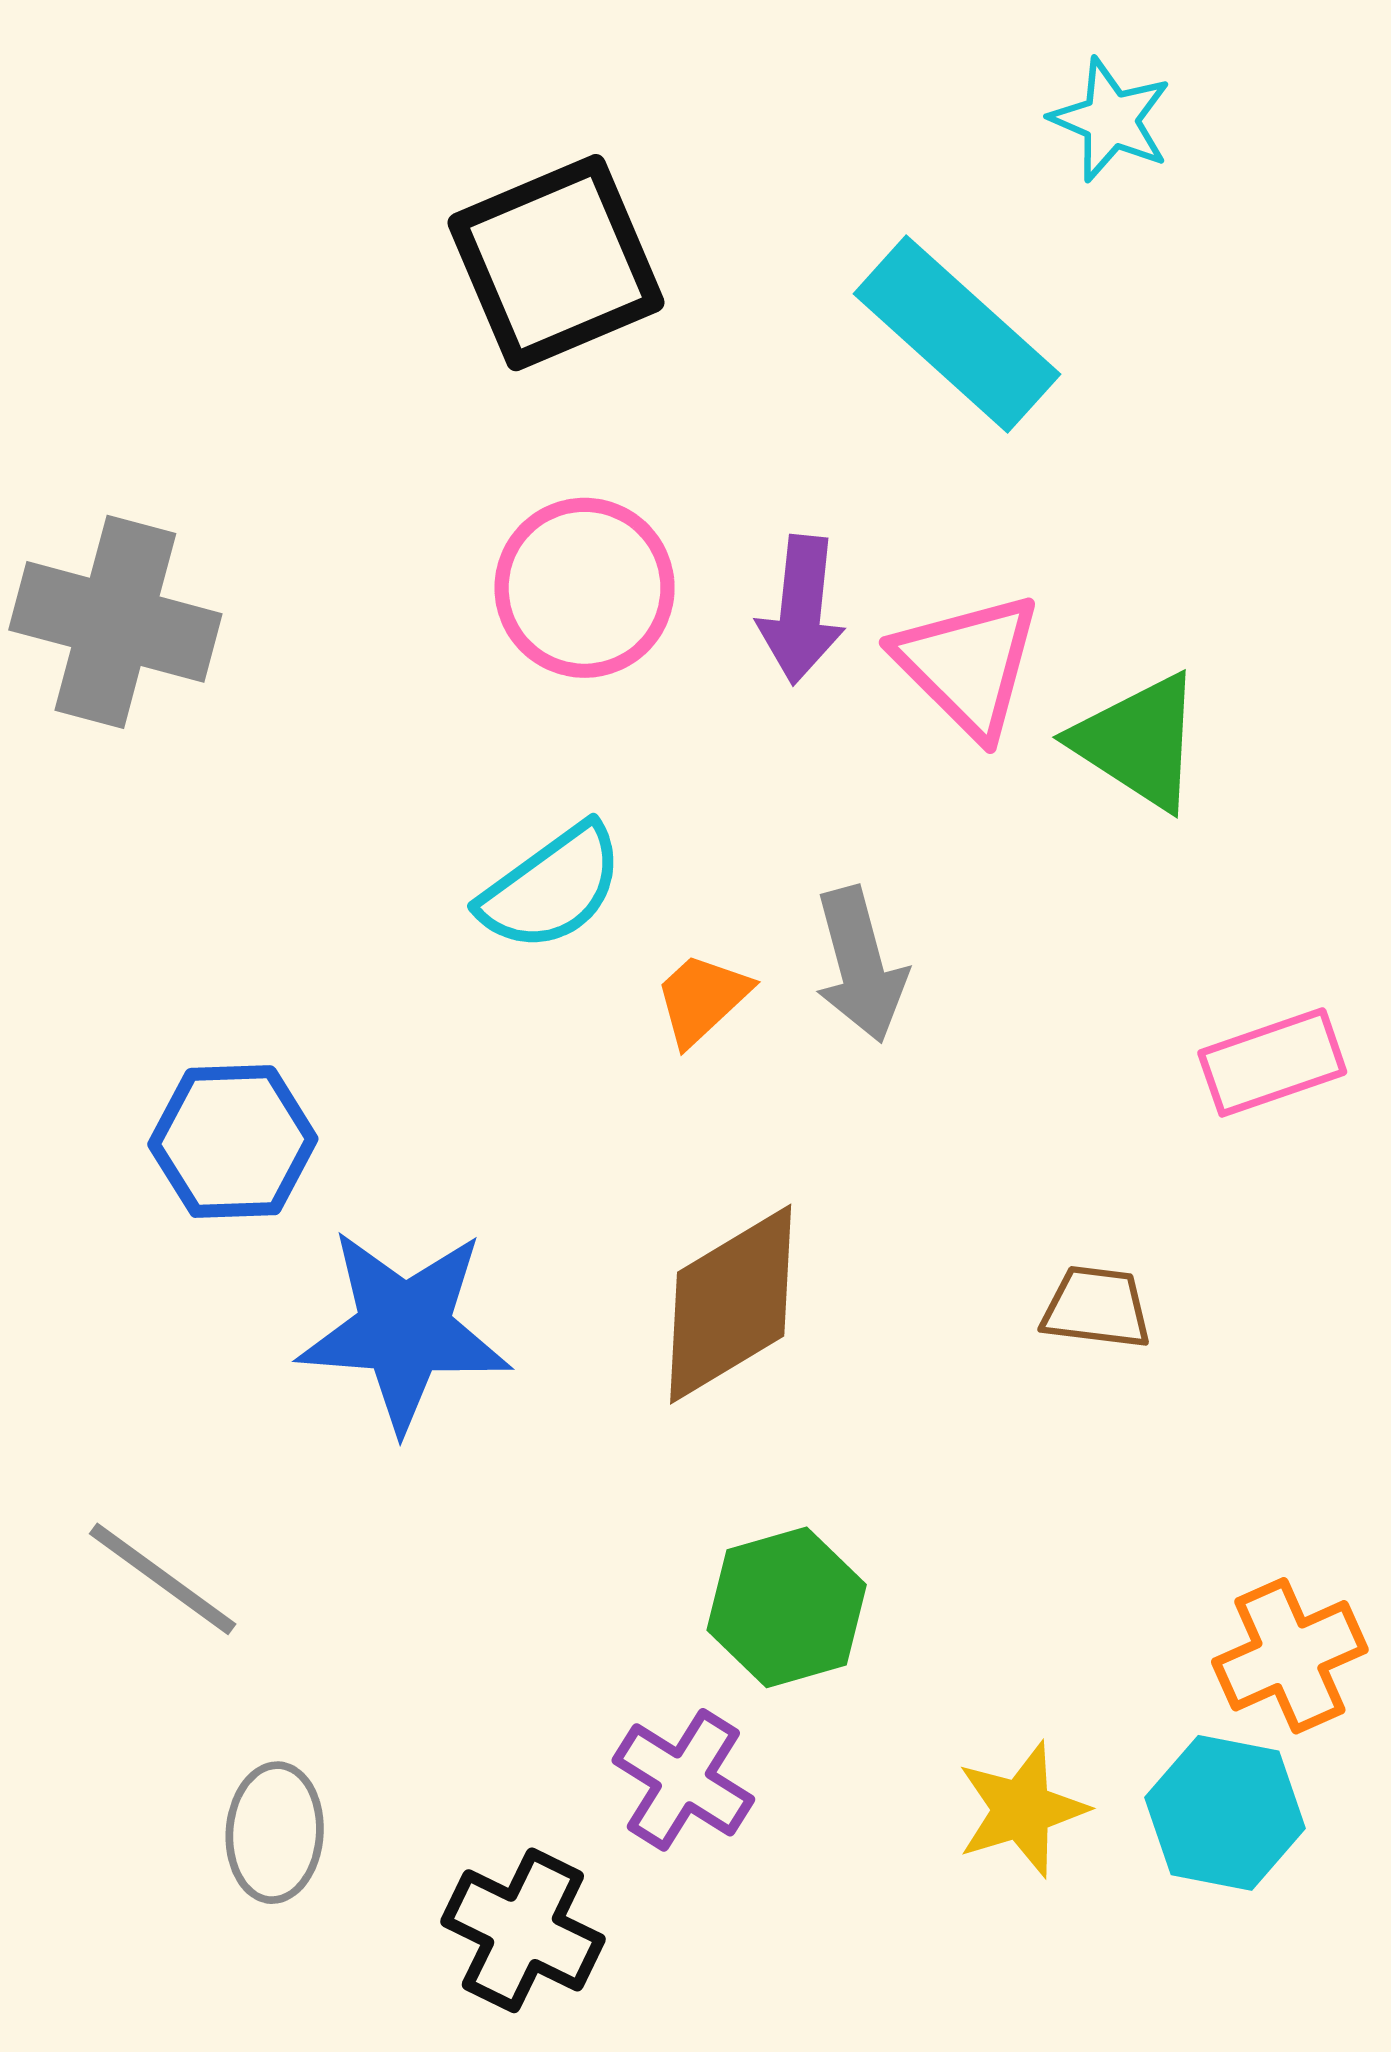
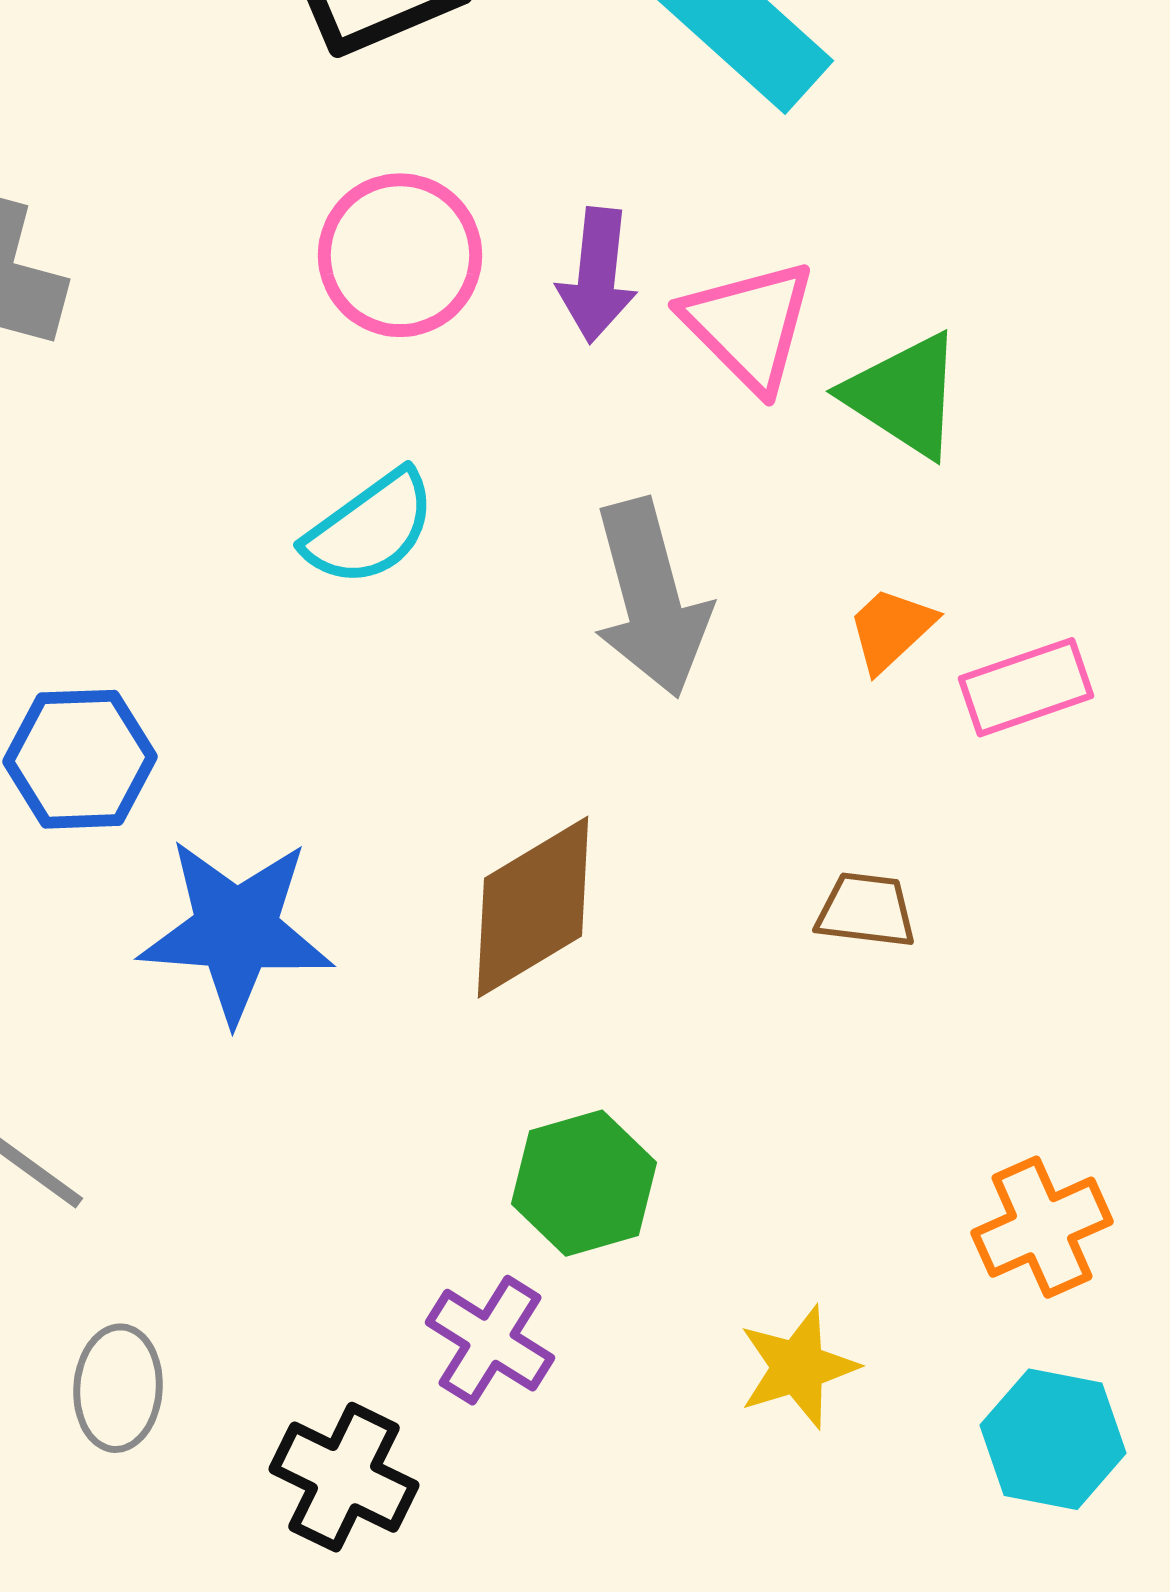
gray arrow: (860, 965) -> (651, 598), size x1.4
orange trapezoid: (702, 999) -> (891, 629), moved
cyan hexagon: (1225, 1813) -> (1053, 1439), moved

